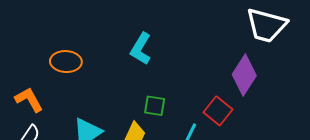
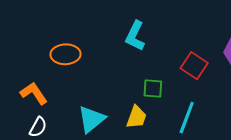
red square: (218, 111) -> (194, 66), moved

